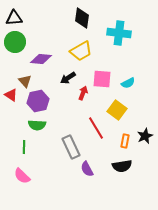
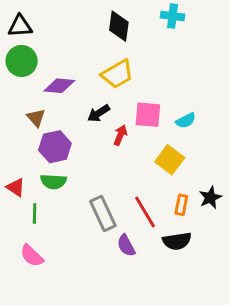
cyan cross: (119, 33) -> (173, 16), moved, size x0.7
red triangle: (11, 95) -> (16, 187), moved
red line: (96, 128) -> (145, 212), moved

